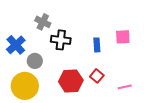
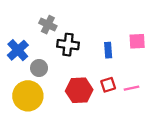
red square: (97, 76) -> (108, 85), turned 32
pink line: (125, 87) -> (132, 88), moved

